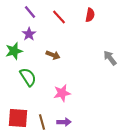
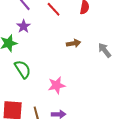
brown arrow: (53, 55) -> (74, 43), moved, turned -32

